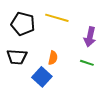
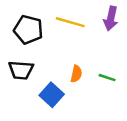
purple arrow: (90, 37) -> (111, 18), moved
orange semicircle: (53, 58) -> (76, 74), moved

